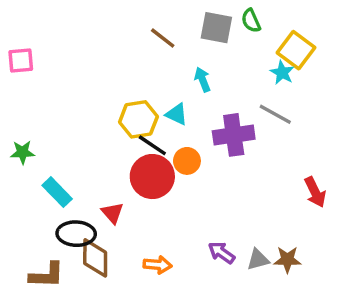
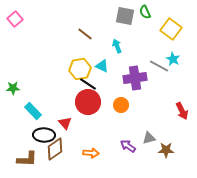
brown line: (163, 38) -> (85, 34), moved
pink square: (21, 61) -> (15, 19), moved, turned -35
cyan star: (282, 73) -> (173, 59), moved
orange circle: (187, 161) -> (121, 105), moved
brown diamond: (95, 258) -> (55, 149), turned 55
gray triangle: (258, 260) -> (149, 138), moved

